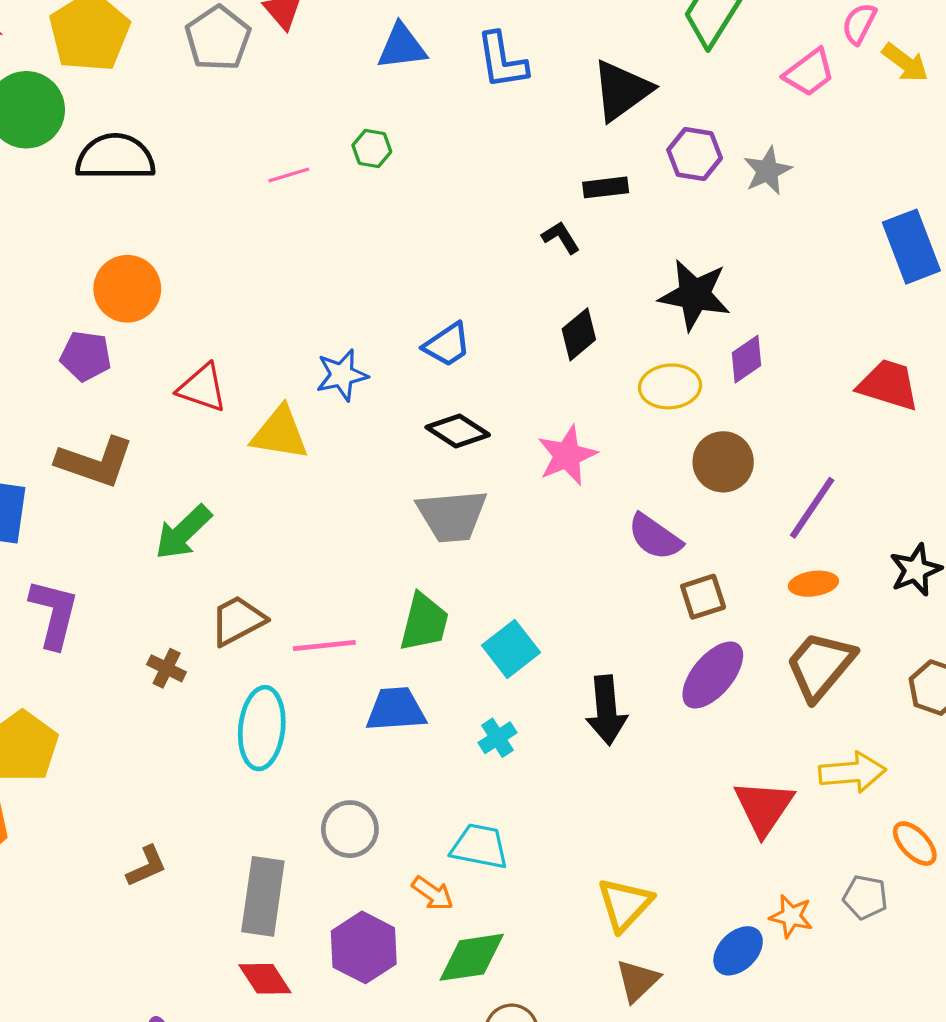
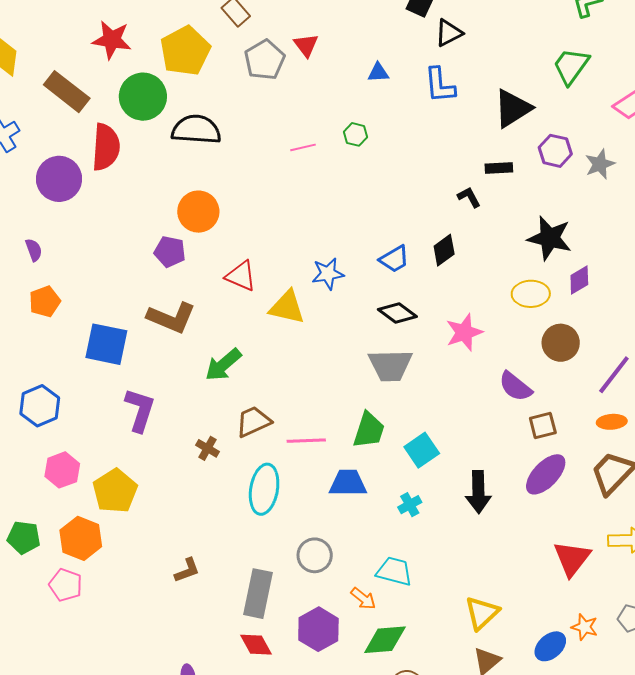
blue triangle: (402, 47) -> (378, 73), size x0.7
black diamond: (579, 334) -> (444, 250), moved

